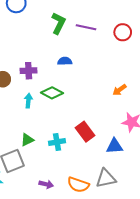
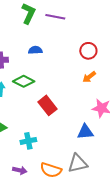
red circle: (123, 32) -> (88, 51), moved
red rectangle: (85, 132) -> (48, 105), moved
cyan cross: (57, 142) -> (28, 141), moved

